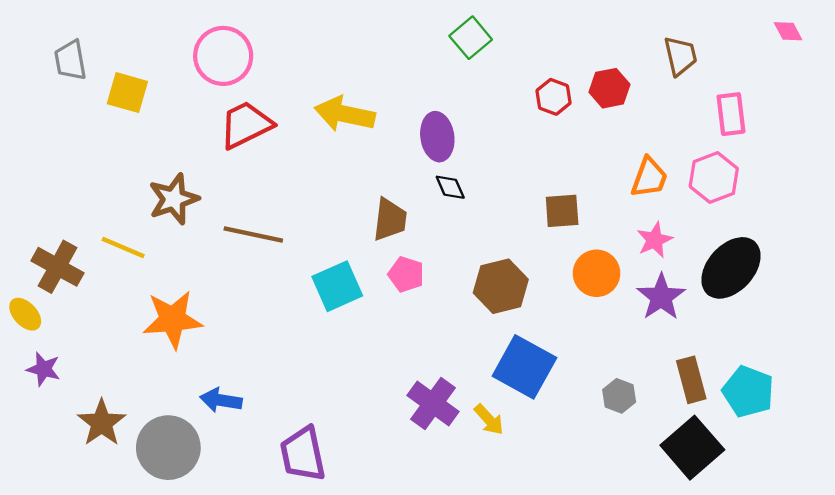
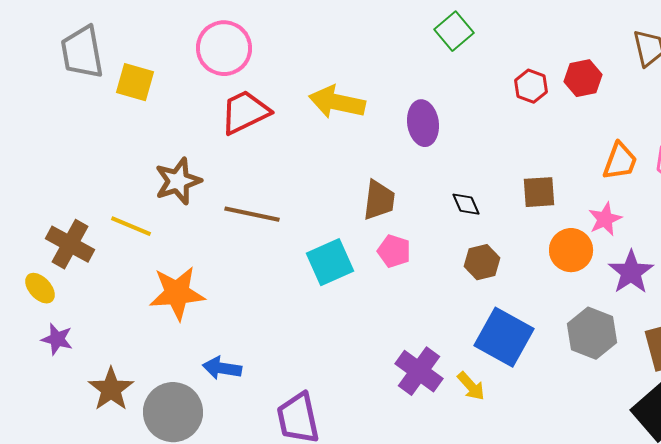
gray trapezoid: (70, 60) -> (82, 52), size x1.4
black diamond: (450, 187) -> (466, 204), moved
pink star: (655, 240) -> (605, 219), moved
brown hexagon: (501, 286) -> (482, 262), size x0.7
gray hexagon: (619, 396) -> (592, 333), moved, size x1.6

